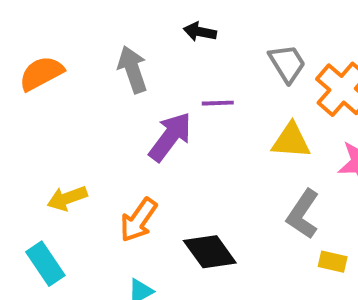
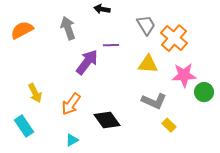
yellow arrow: (67, 198) -> (35, 93), turned -96
gray L-shape: (303, 214) -> (154, 101), turned -100
yellow rectangle: (333, 262) -> (169, 125), turned 32

